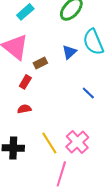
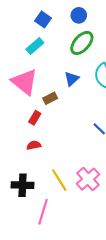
blue triangle: (69, 52) -> (72, 79), moved
pink line: (61, 174) -> (43, 212), moved

